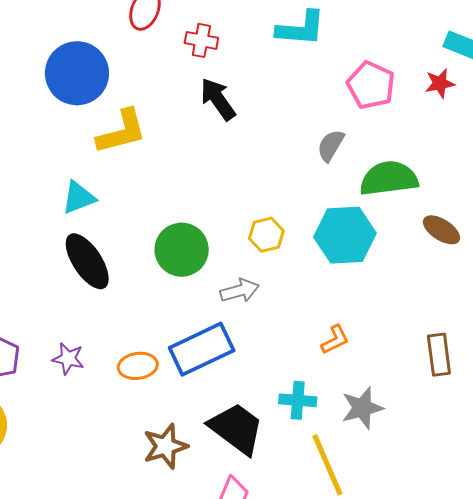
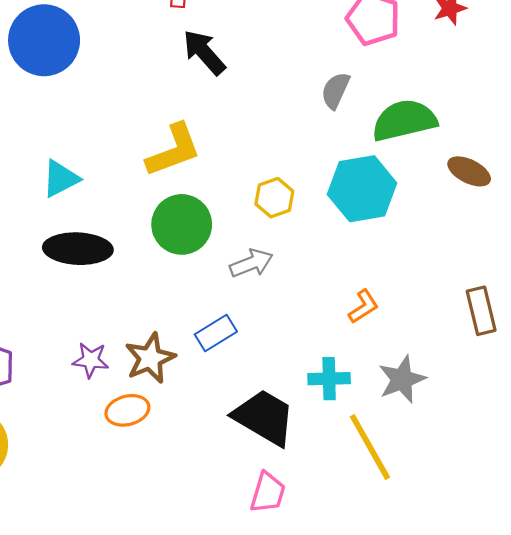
yellow L-shape: (122, 132) -> (174, 150), moved
black ellipse: (87, 261) -> (78, 249), turned -48
blue rectangle: (202, 349) -> (216, 333), size x0.6
purple star: (68, 359) -> (91, 360), moved
orange ellipse: (138, 366) -> (127, 410), moved
brown star: (165, 446) -> (150, 358), moved

